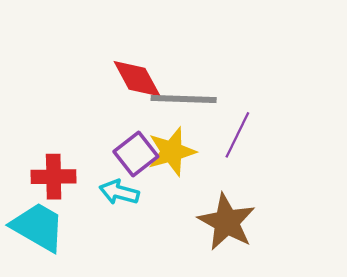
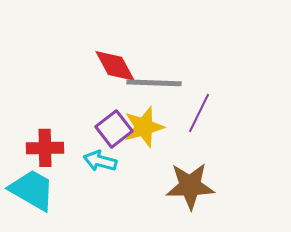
brown star: (227, 222) -> (190, 186), turned -30

